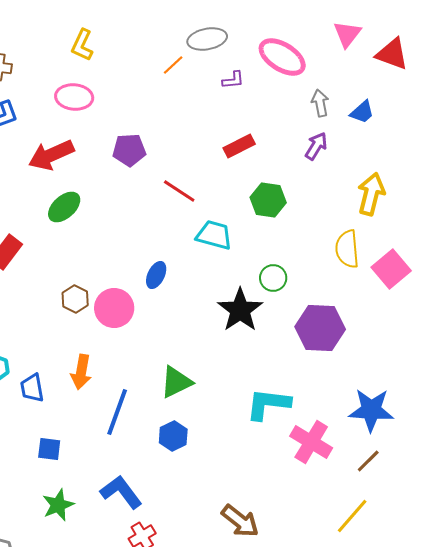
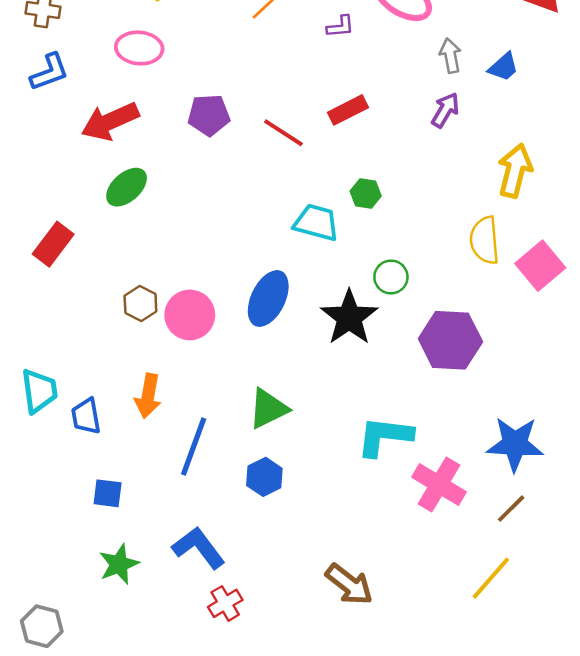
red line: (179, 191) -> (283, 133), moved
green hexagon: (268, 200) -> (366, 193), moved, size x0.7
blue ellipse: (156, 275) -> (268, 298), moved, size x1.6

